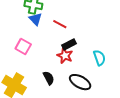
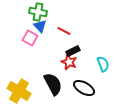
pink square: (23, 47) -> (30, 38), moved
black semicircle: (49, 78) -> (53, 84), size x1.6

